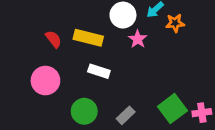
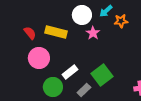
white rectangle: (99, 71) -> (70, 72), moved, turned -56
pink circle: (45, 81) -> (39, 58), moved
green square: (172, 109) -> (102, 75), moved

